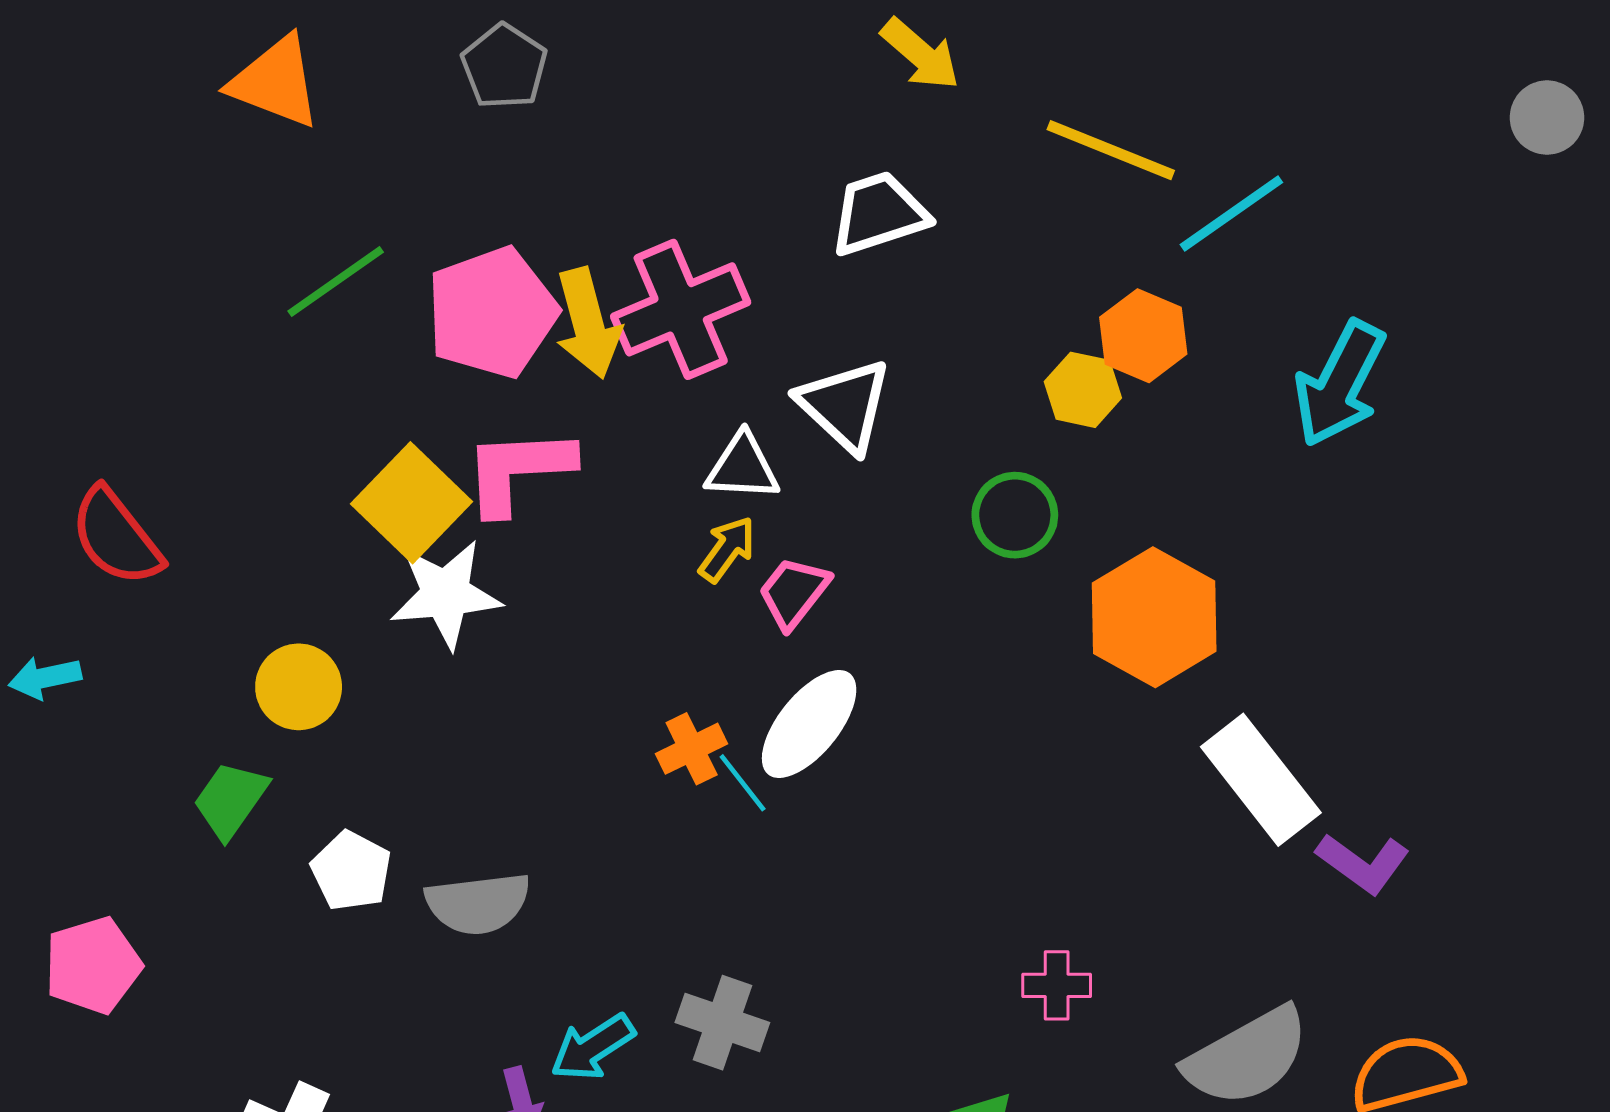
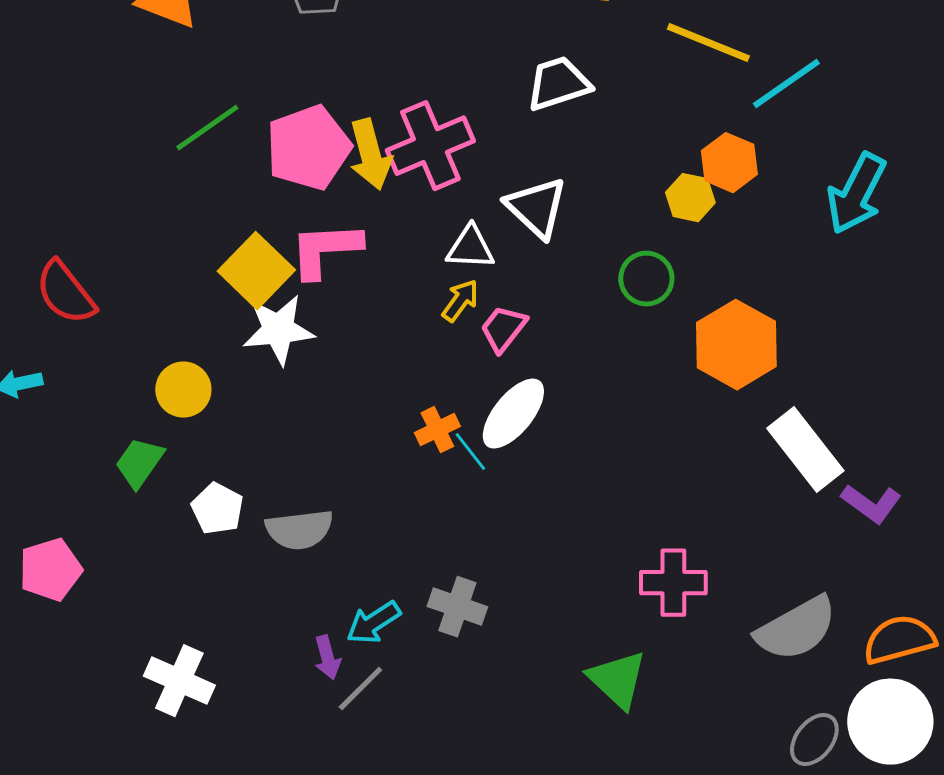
pink cross: (1057, 985) -> (673, 583), size x1.5

